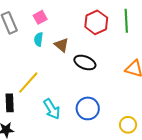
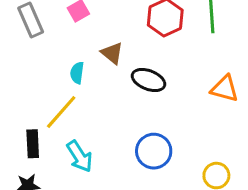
cyan semicircle: (39, 39) -> (77, 73), moved
cyan arrow: (52, 109) -> (80, 156), moved

